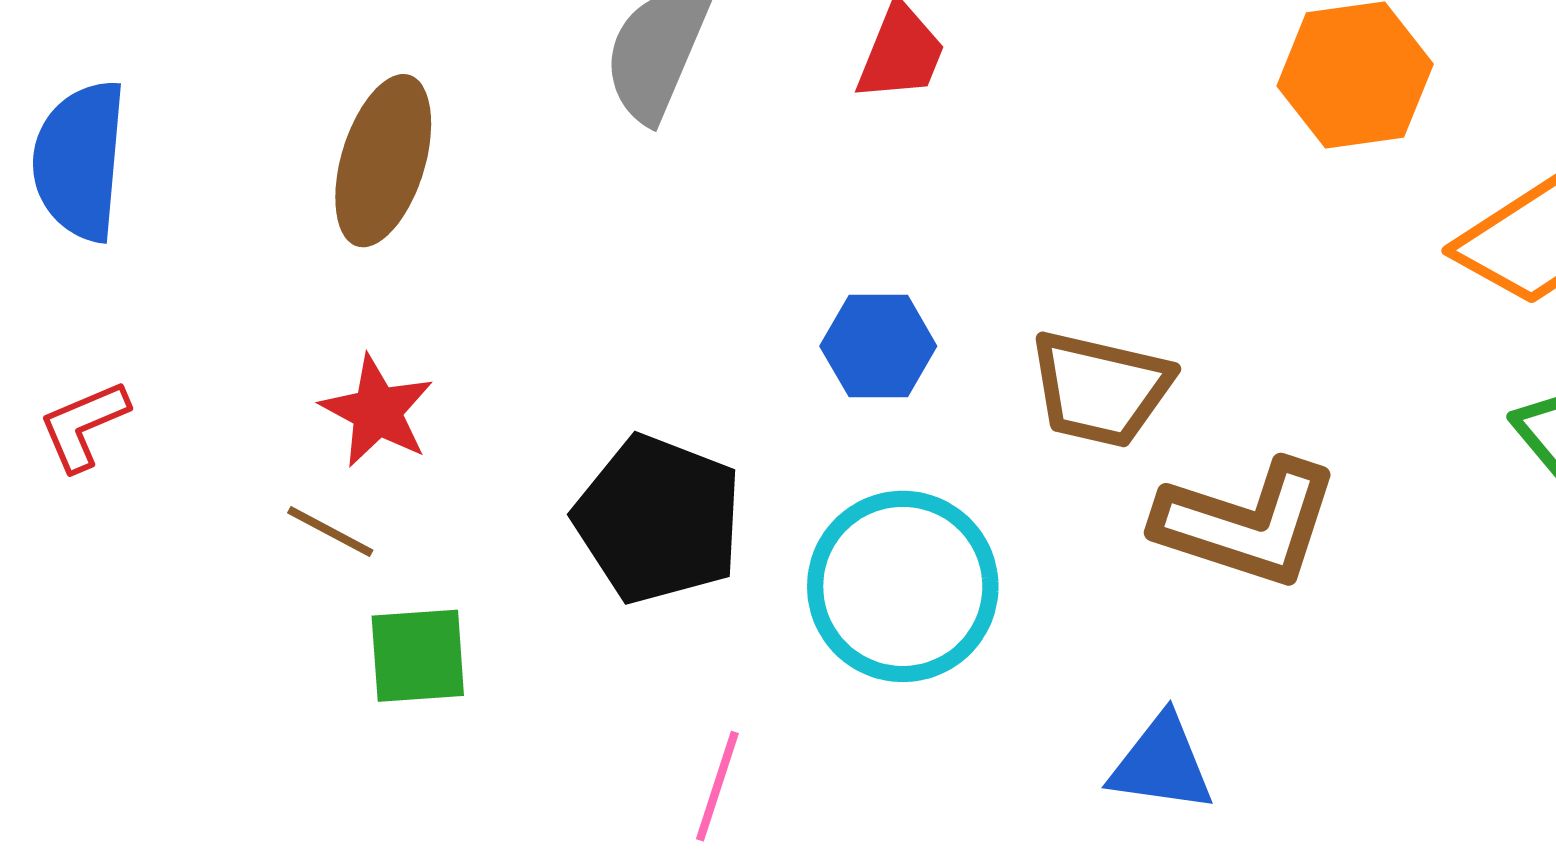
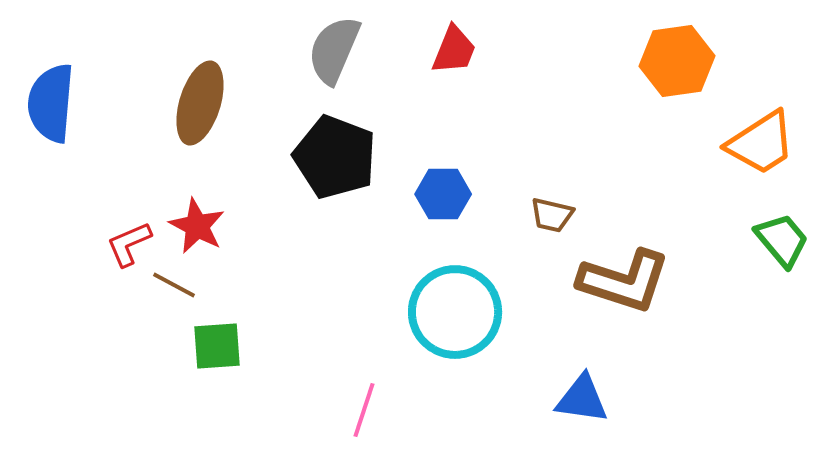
brown trapezoid: (1100, 389) -> (552, 215), size x0.6
red L-shape: (84, 425) -> (129, 244), moved
black pentagon: (658, 519) -> (335, 157), moved

